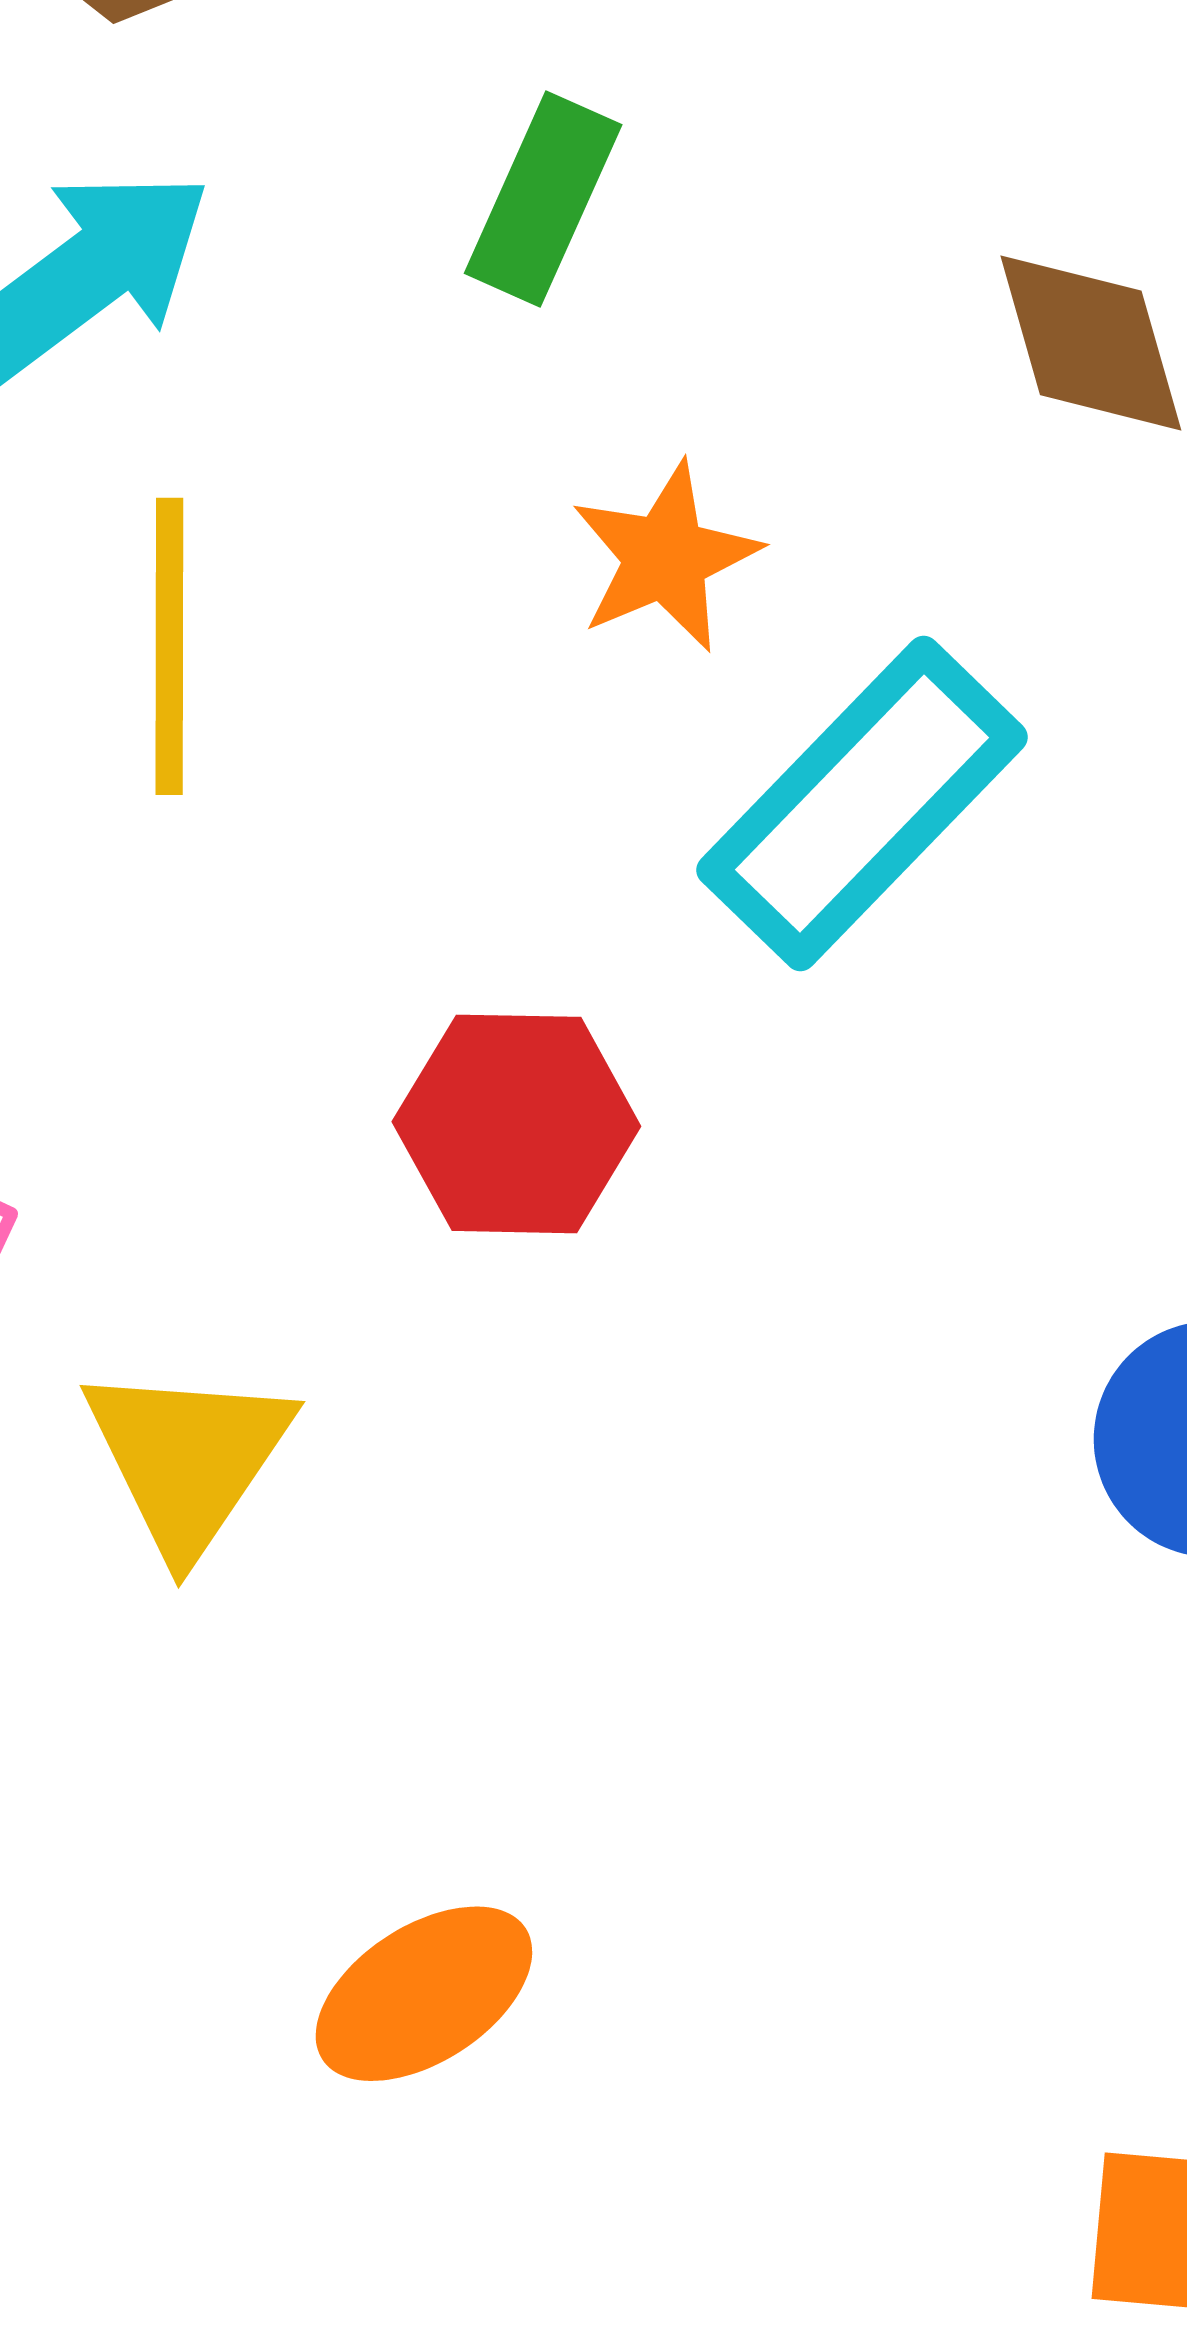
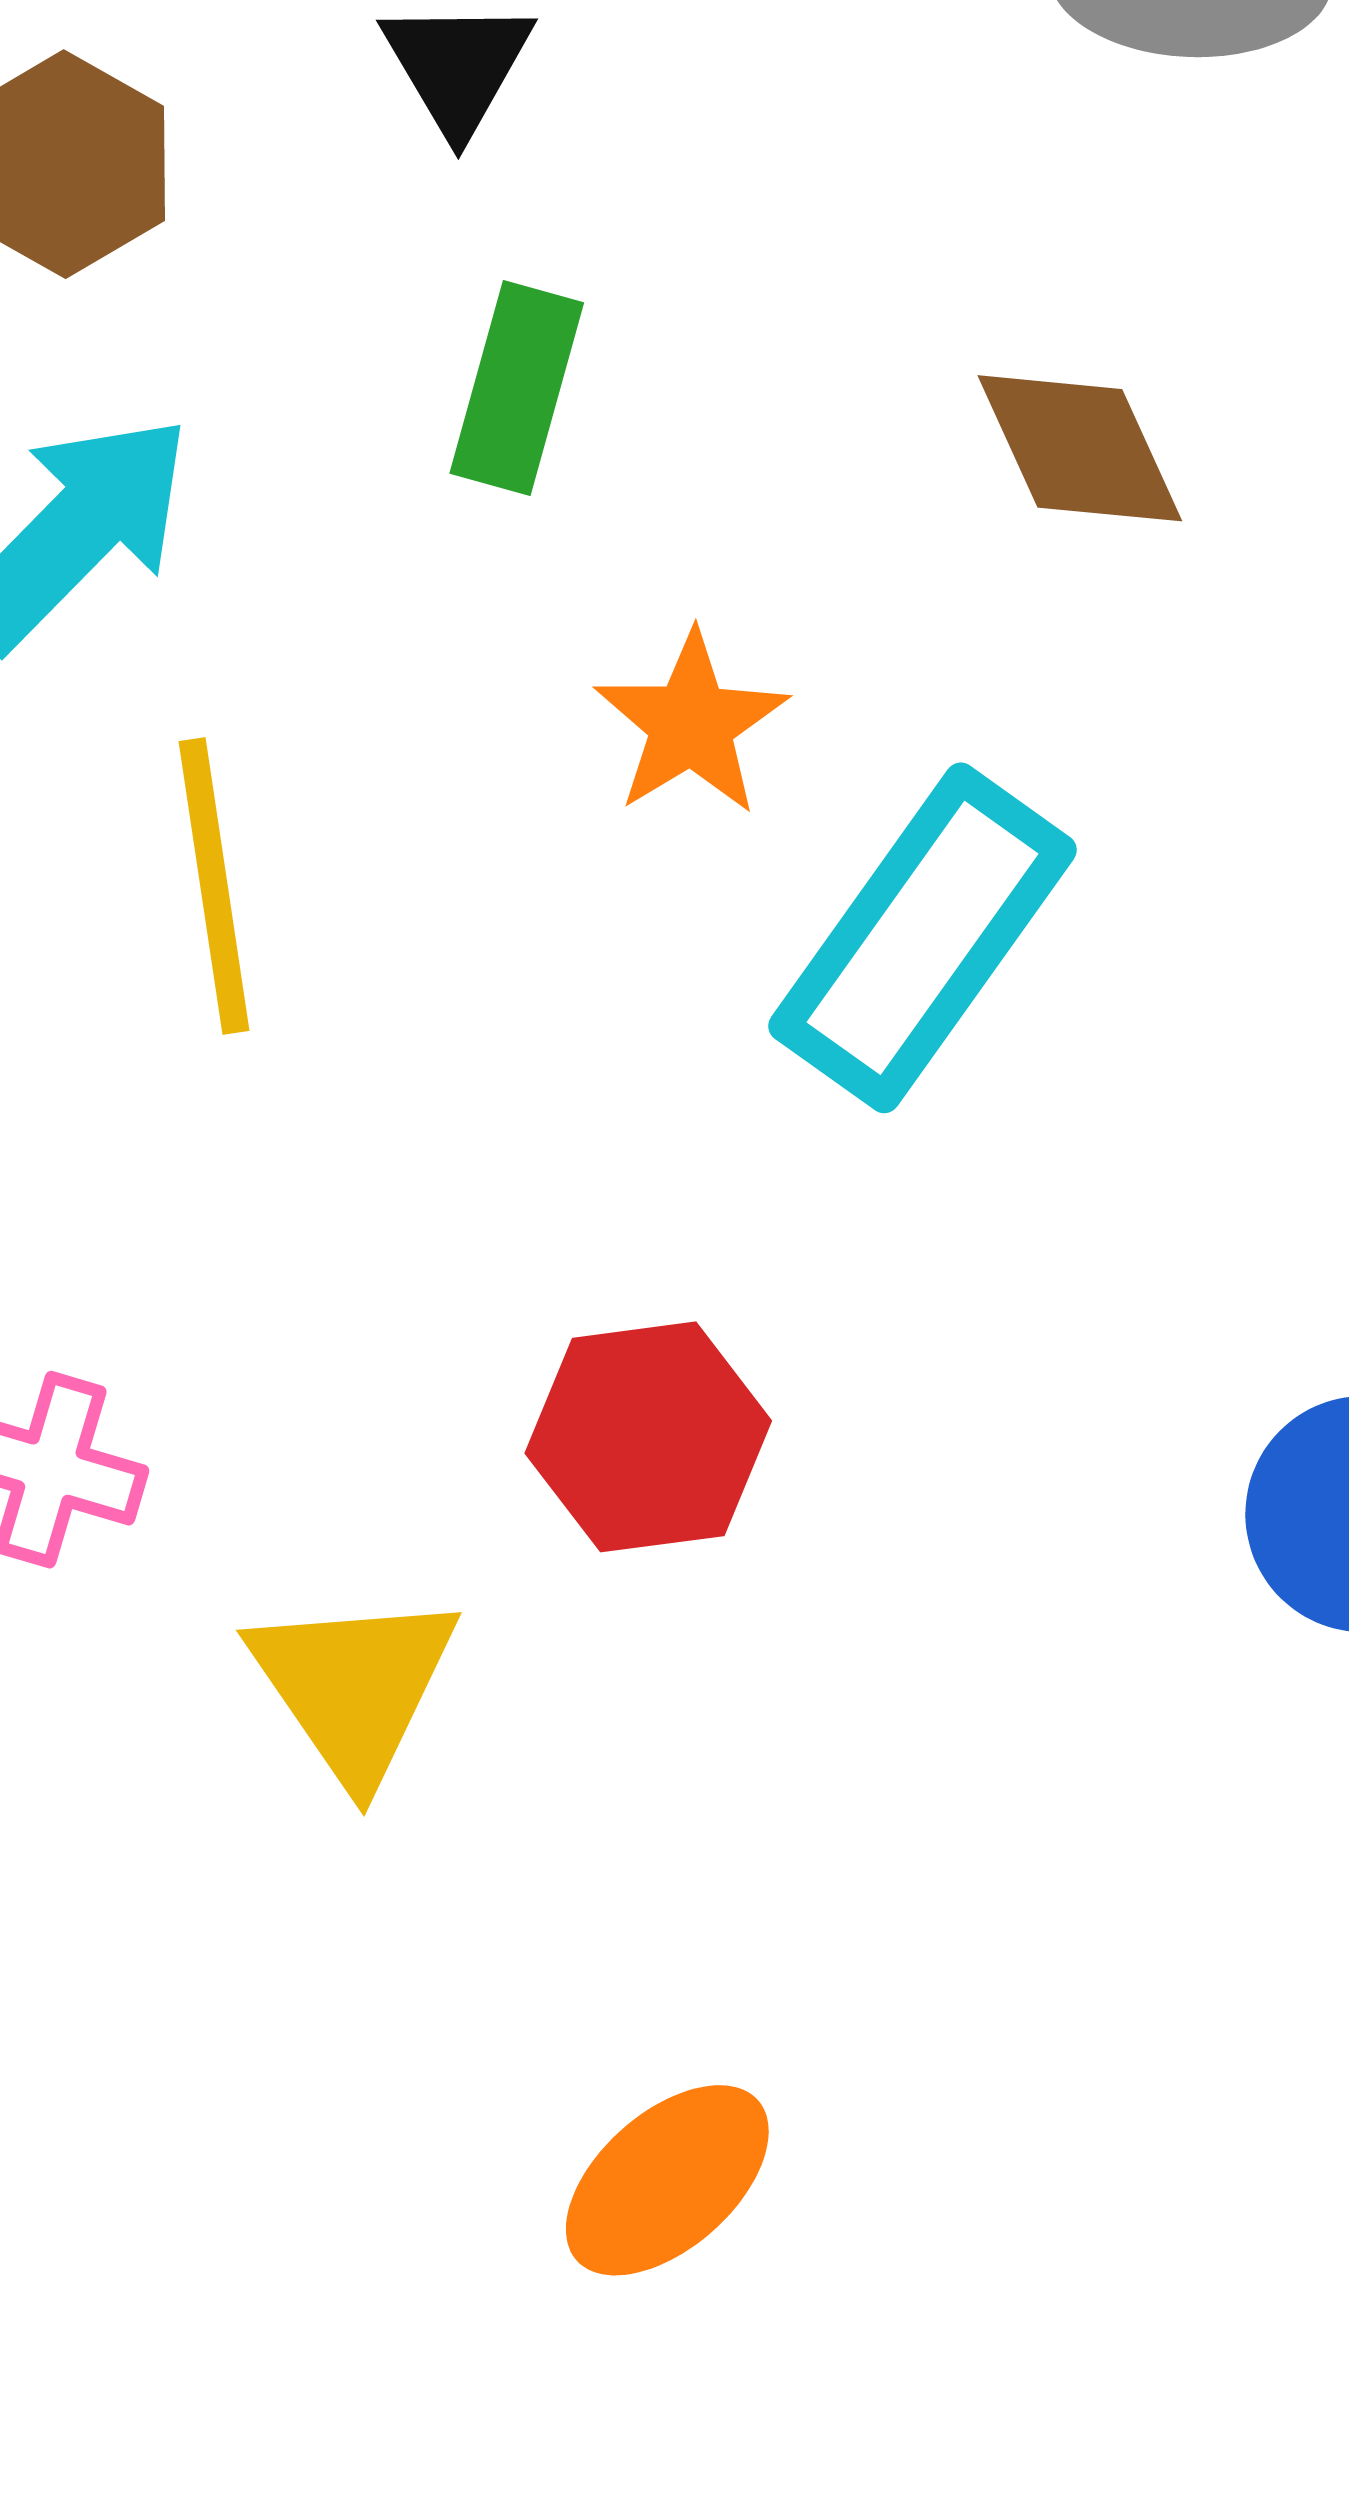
red hexagon: (516, 1124) -> (648, 1437), moved

